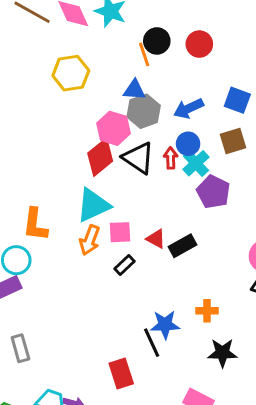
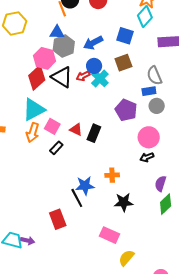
red arrow: (171, 158) -> (83, 76), turned -112
purple pentagon: (213, 192) -> (126, 110), moved
pink square: (120, 232) -> (52, 126), turned 35
black rectangle: (183, 246) -> (94, 133), turned -36

